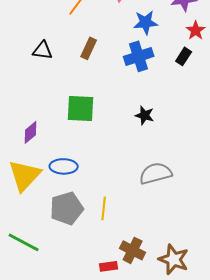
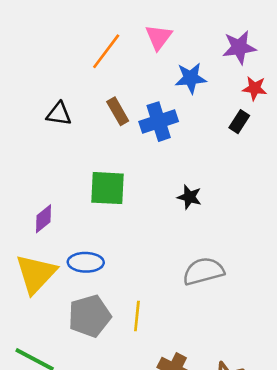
red star: (196, 30) -> (255, 88), turned -30
brown rectangle: (89, 48) -> (118, 111), turned -55
blue cross: (139, 56) -> (159, 122), moved

